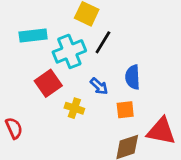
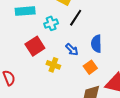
cyan cross: (69, 51) -> (51, 23), size x0.6
orange square: (125, 110) -> (90, 67), turned -32

